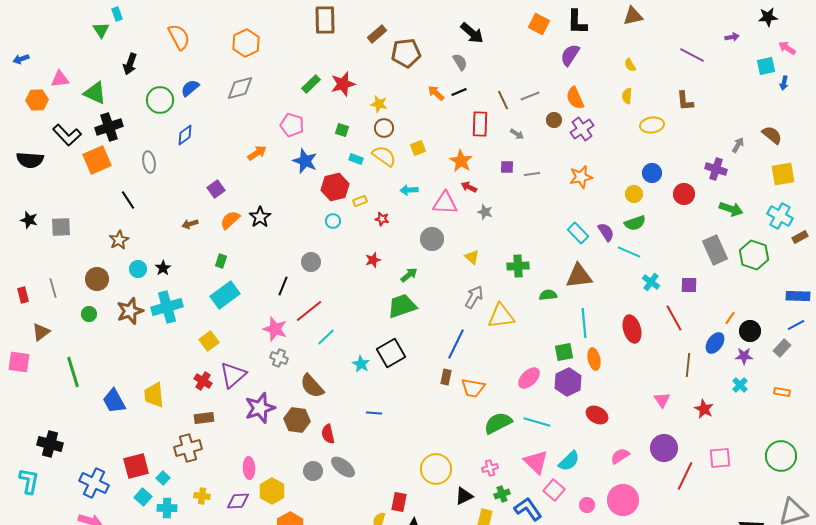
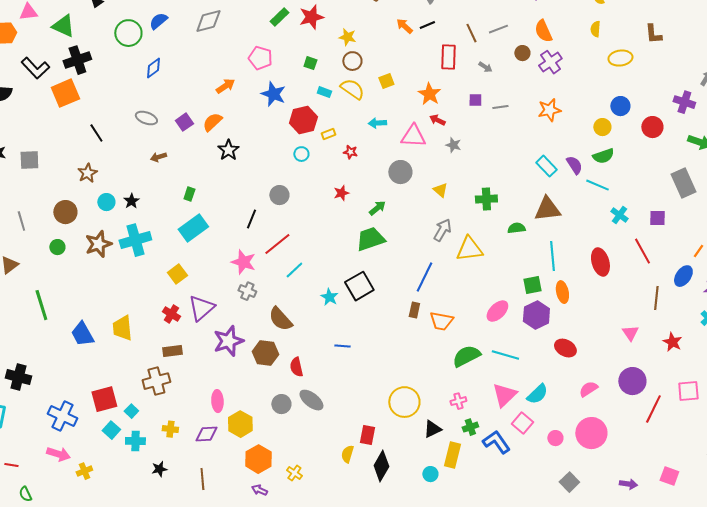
gray ellipse: (149, 162) -> (146, 118), moved, turned -60
orange semicircle: (230, 220) -> (212, 122), moved
pink triangle: (536, 462) -> (504, 395), turned 32

